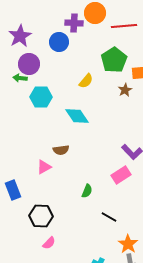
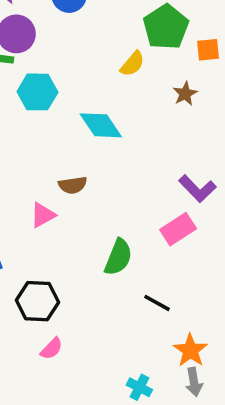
yellow semicircle: (86, 81) -> (132, 64), moved
brown star: (125, 90) -> (185, 94), moved
green semicircle: (87, 191) -> (118, 257), size x1.5

